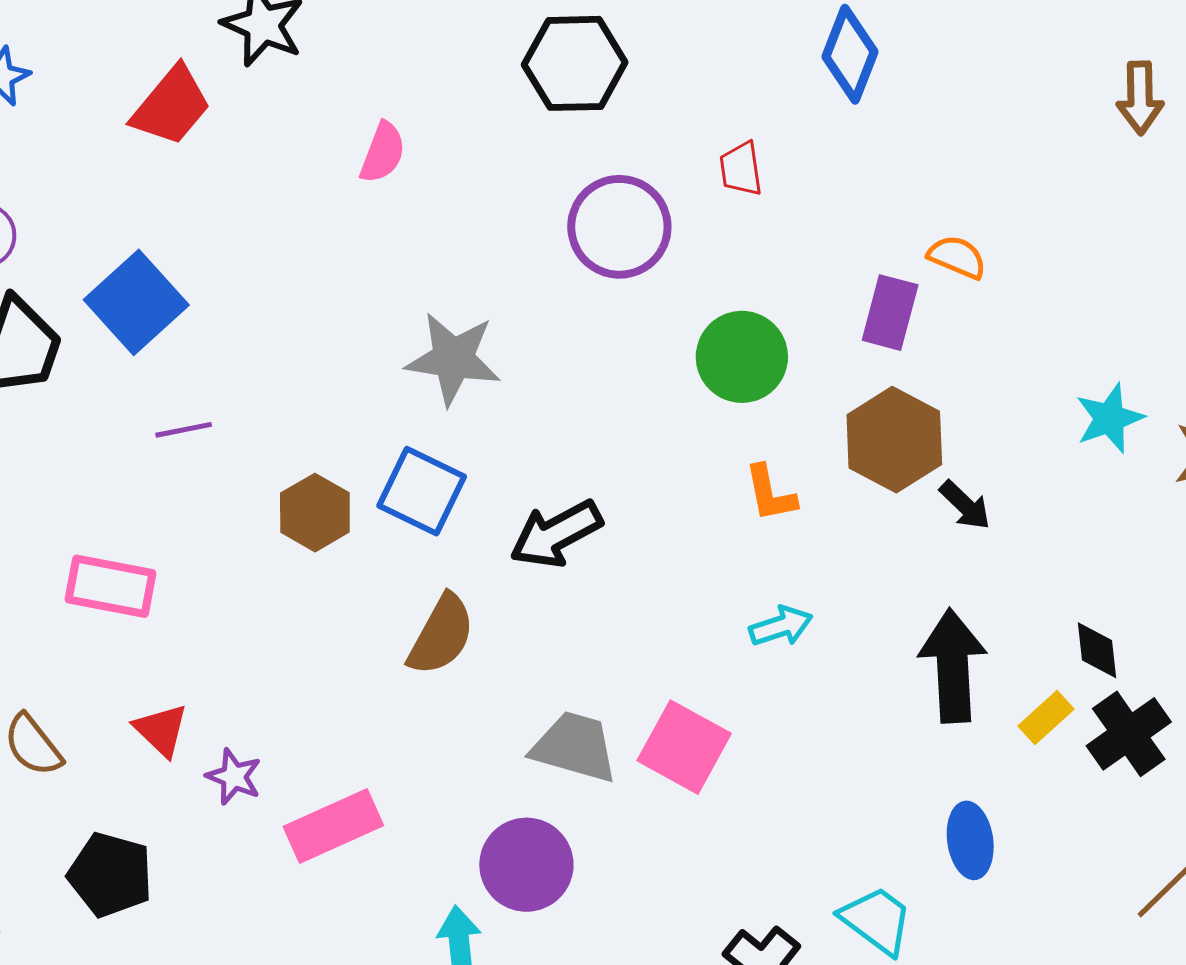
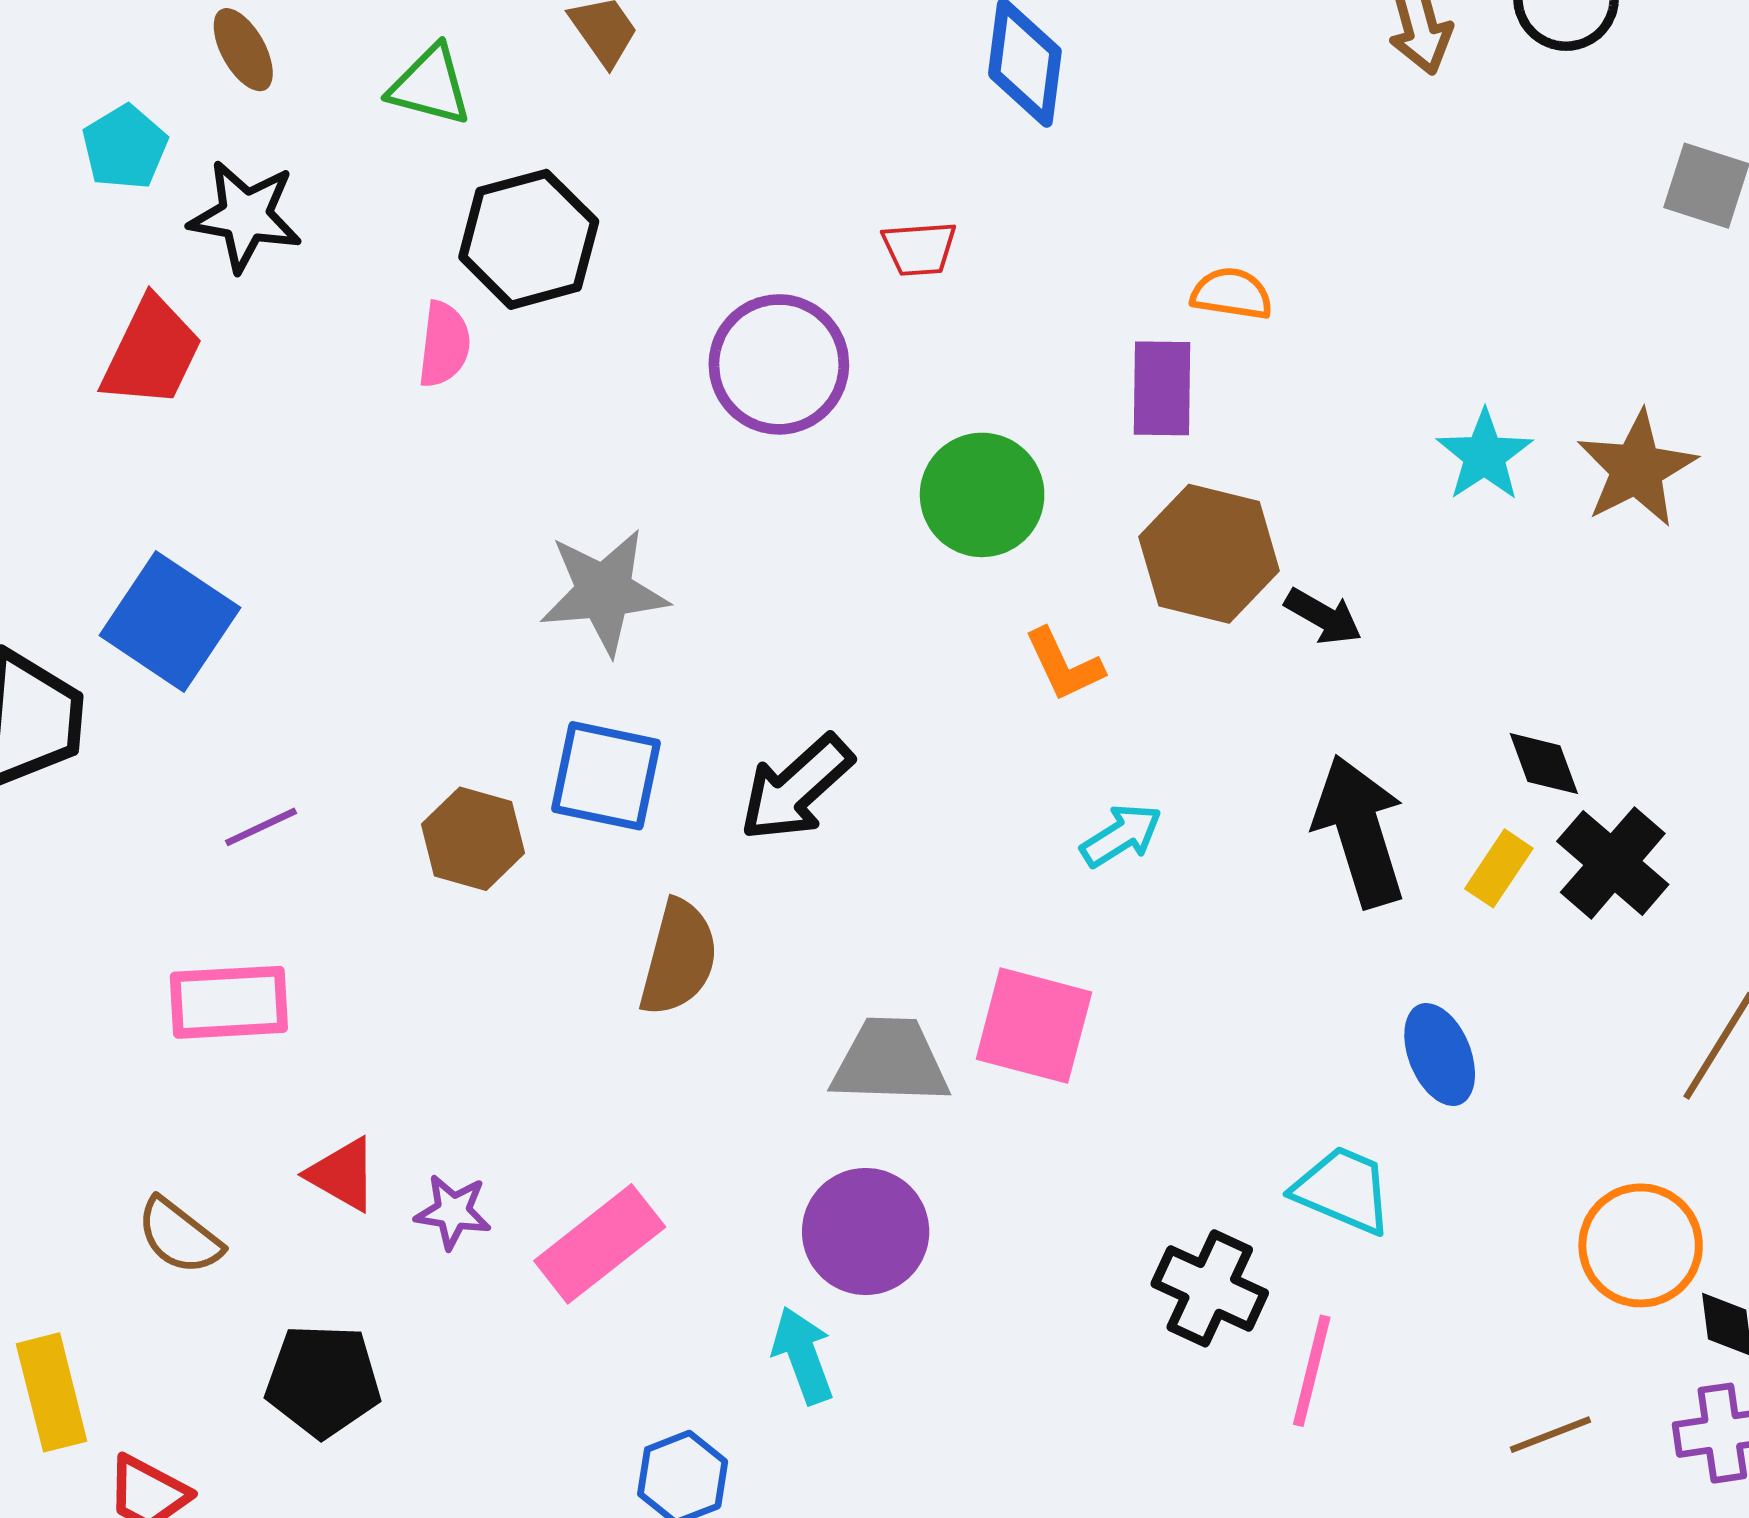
black hexagon: (575, 63) -> (529, 239), moved
red trapezoid: (741, 169) -> (919, 249), turned -72
purple line: (184, 430) -> (261, 827), moved

